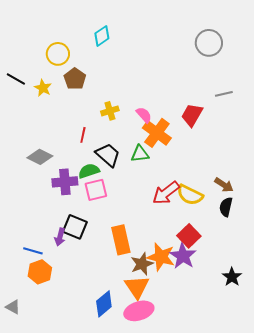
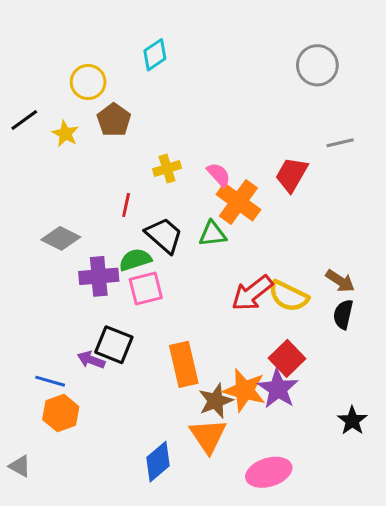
black line: (16, 79) -> (24, 120), turned -66
purple arrow: (60, 237) -> (91, 360), turned 96
pink ellipse: (139, 311) -> (269, 472), moved

